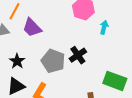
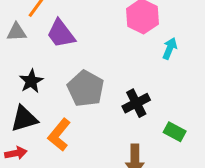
black cross: (78, 55) -> (136, 103), moved
green rectangle: (115, 81) -> (175, 132), size x0.6

